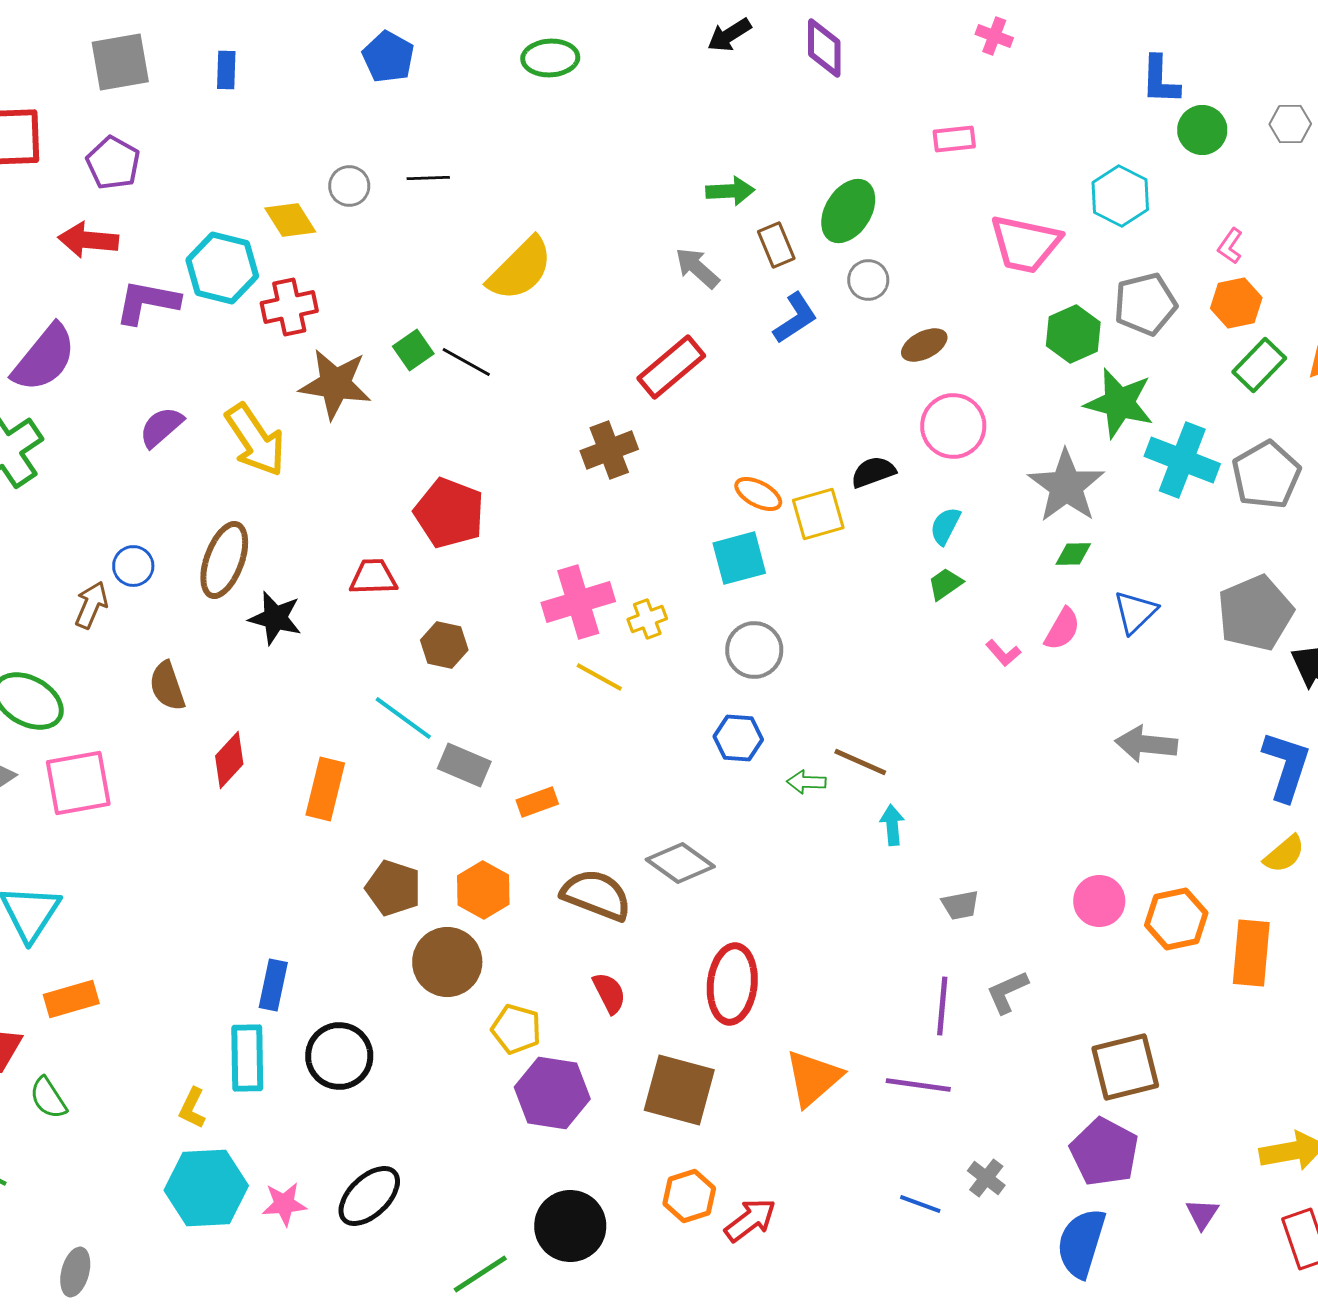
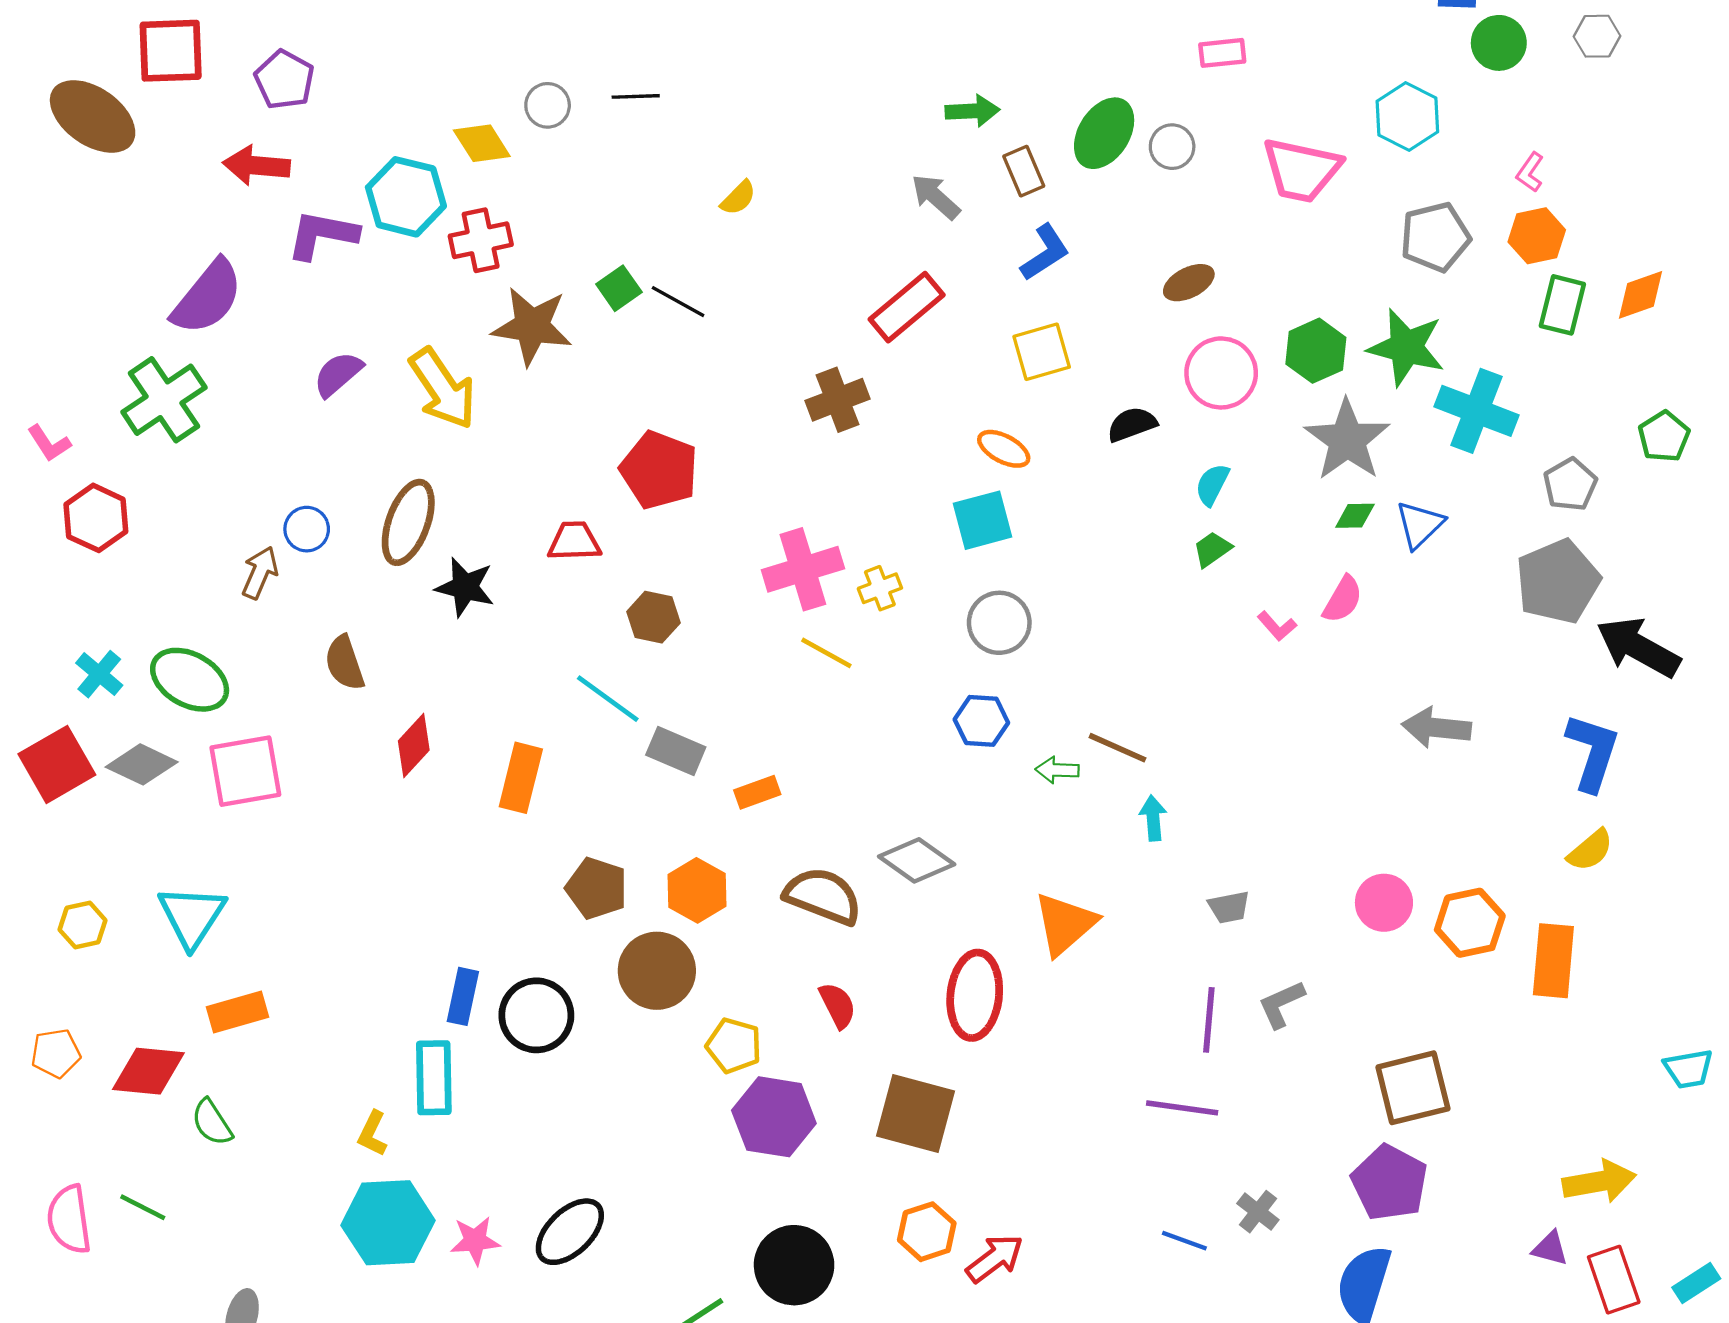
yellow semicircle: (520, 269) -> (738, 198), size x0.5
gray circle: (868, 280) -> (1172, 147), moved
green hexagon: (1073, 334) -> (1316, 351), moved
green rectangle: (1259, 365) -> (1562, 305), turned -30
gray pentagon: (1266, 475) -> (1570, 485), moved, size x0.7
yellow square: (818, 514) -> (1042, 352), moved
blue triangle: (1135, 612) -> (1420, 525), moved
black circle: (339, 1056) -> (536, 1015), moved
orange triangle: (813, 1078) -> (1065, 924), moved
purple triangle: (1202, 1214) -> (1550, 1248), moved, turned -48

